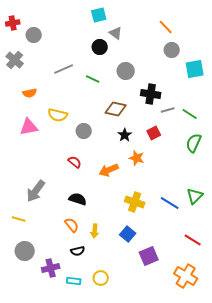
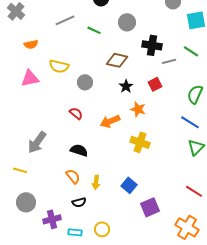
green line: (190, 114) -> (191, 51), moved
yellow cross: (135, 202) -> (140, 142), moved
blue line: (170, 203) -> (190, 122), moved

